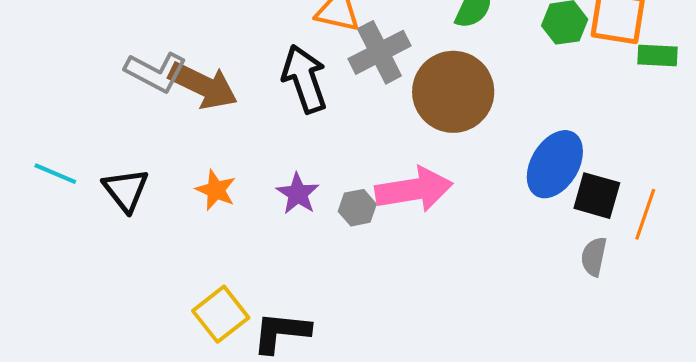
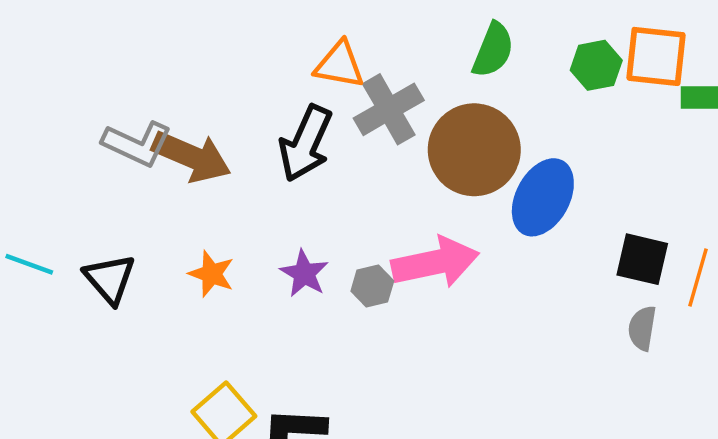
black arrow: (305, 79) -> (306, 143), turned -134
blue ellipse: (555, 164) -> (543, 197), moved

